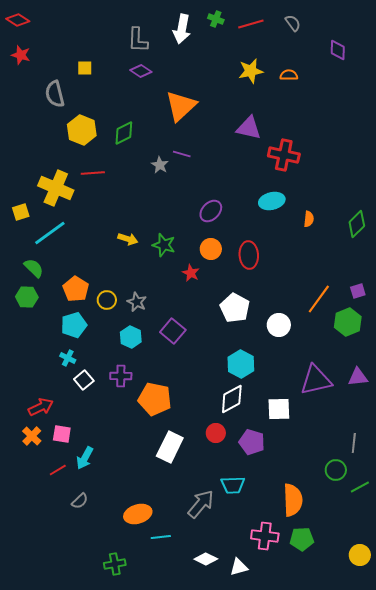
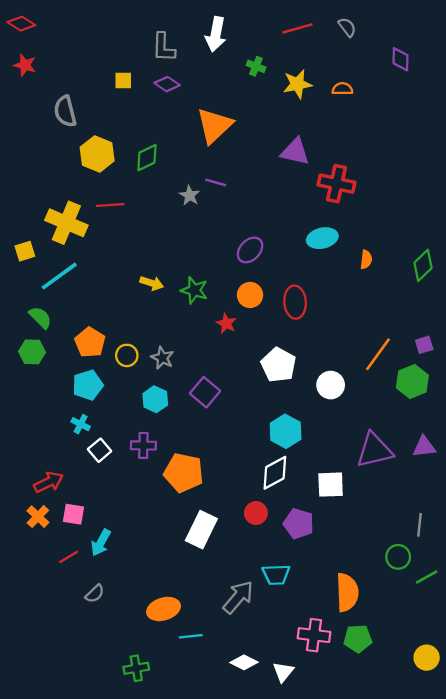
green cross: (216, 19) -> (256, 66), moved
yellow square: (85, 68) -> (123, 81), moved
white triangle: (239, 567) -> (283, 672), turned -36

